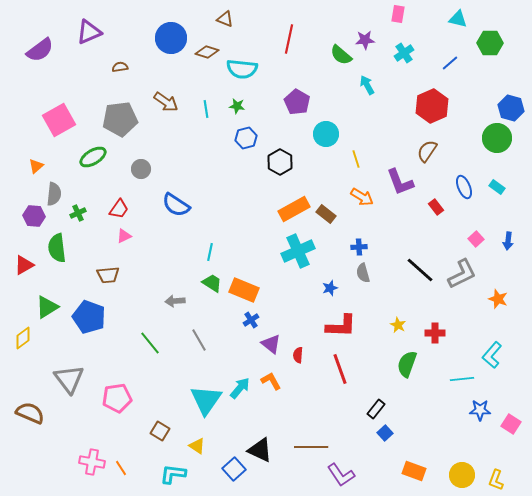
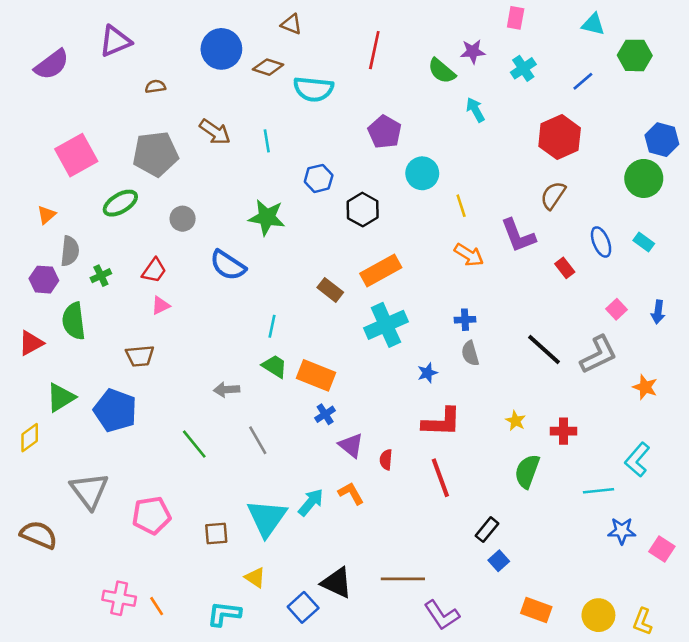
green star: (237, 106) -> (267, 217), moved, size x1.8
brown rectangle: (326, 214) -> (330, 290), moved
brown square: (160, 431) -> (216, 533), moved, turned -36

